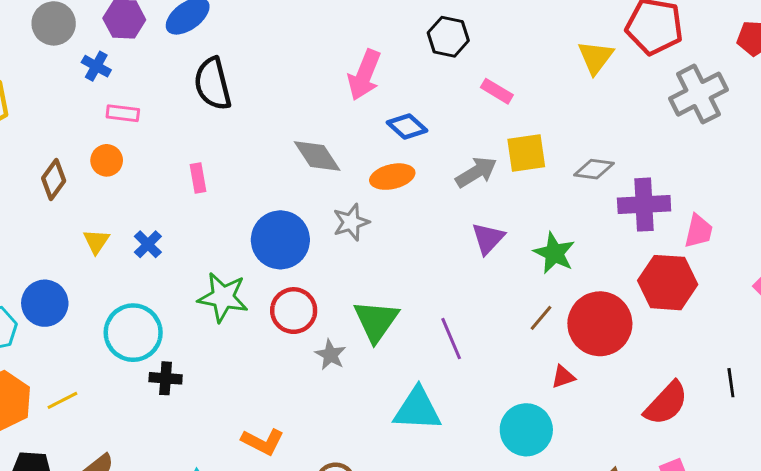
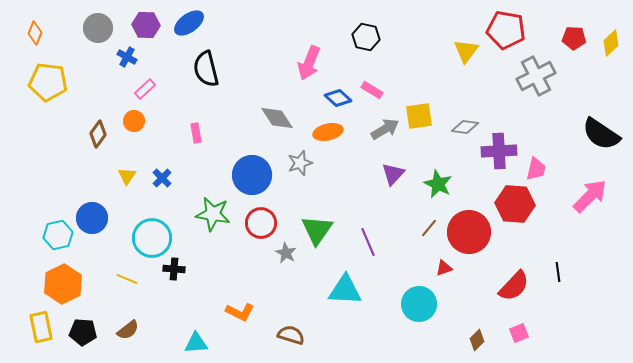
pink rectangle: (497, 91) -> (372, 90), moved
pink rectangle: (123, 113) -> (145, 89), turned -50
yellow line: (62, 400) -> (127, 279), moved, turned 50

